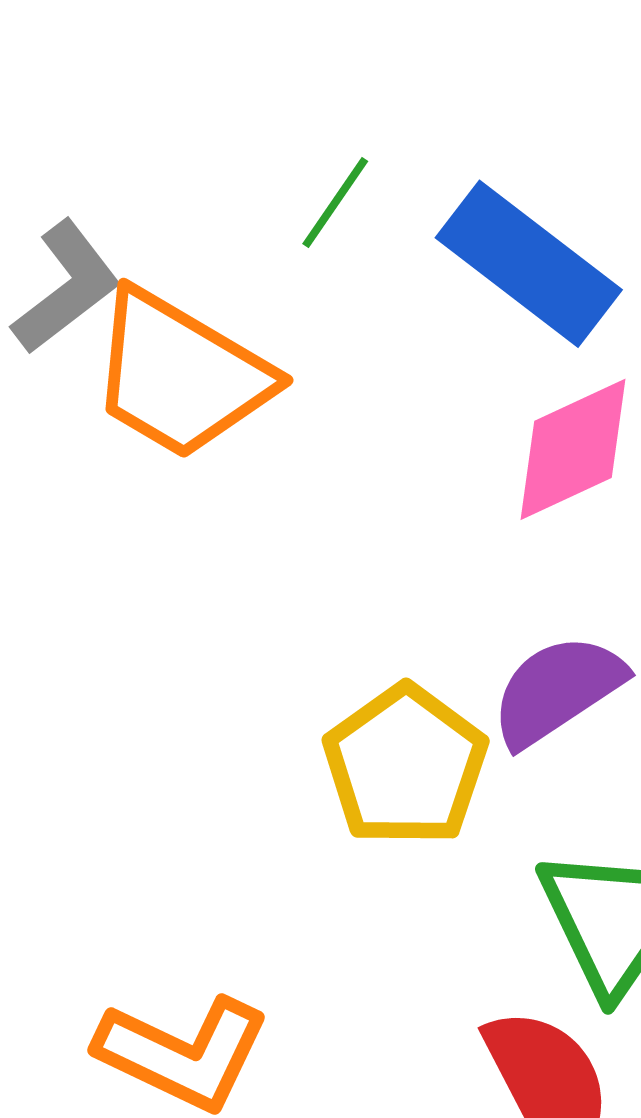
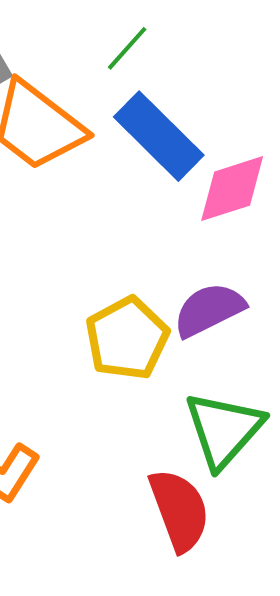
blue rectangle: (529, 264) -> (159, 136), moved

